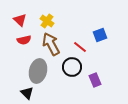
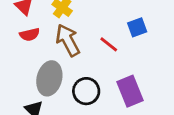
black circle: (72, 67) -> (86, 91), moved
purple rectangle: (95, 80) -> (130, 91), size x1.5

